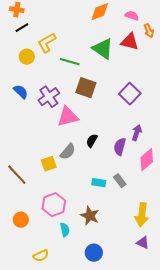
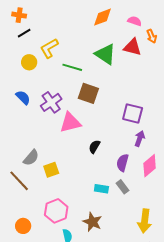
purple square: (130, 94) -> (133, 113), moved, turned -30
purple semicircle: (120, 147) -> (123, 163), moved
gray semicircle: (68, 152) -> (31, 158), moved

